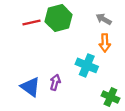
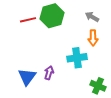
cyan cross: (87, 65) -> (77, 58), turned -30
blue triangle: (30, 87) -> (27, 77), turned 30

